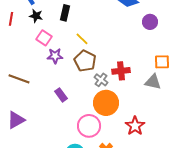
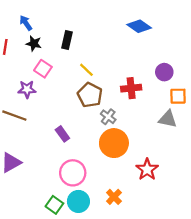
purple circle: (150, 22) -> (164, 72), moved
purple star: (55, 56) -> (27, 89), moved
red cross: (121, 71) -> (131, 88), moved
pink circle: (89, 126) -> (73, 173), moved

